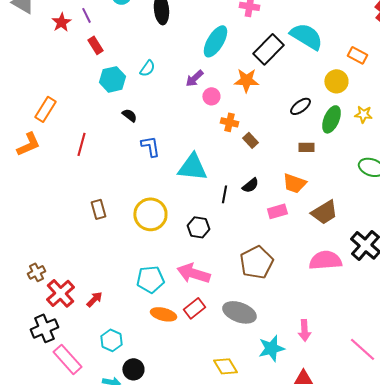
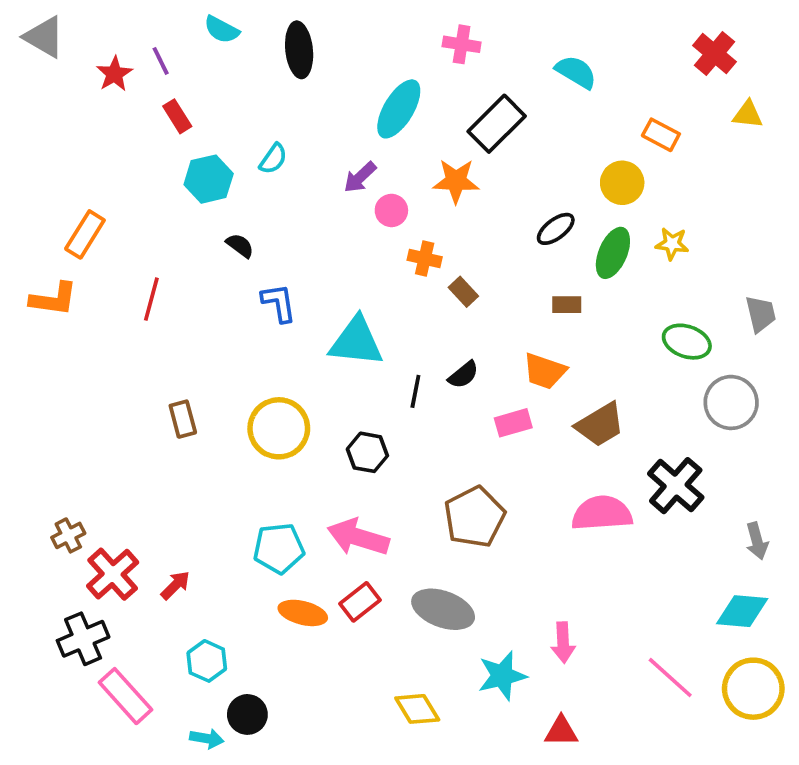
cyan semicircle: (306, 36) -> (576, 72), moved, size x0.7
orange L-shape: (28, 144) -> (54, 299), turned 32

